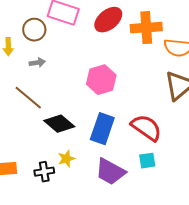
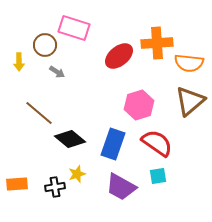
red ellipse: (108, 20) -> (119, 56), moved
gray arrow: (37, 63) -> (57, 72), moved, turned 42
pink hexagon: (101, 80) -> (139, 105), moved

